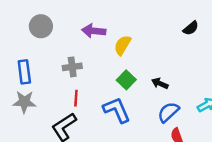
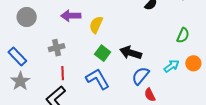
blue rectangle: (24, 72) -> (17, 56), turned -30
black arrow: (160, 83) -> (131, 53), size x1.5
gray star: (24, 102) -> (20, 81), turned -30

